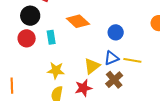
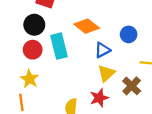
cyan rectangle: (51, 37) -> (59, 46), size x1.6
blue triangle: (112, 58) -> (102, 50), moved
yellow star: (56, 70) -> (30, 79), moved, turned 30

